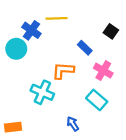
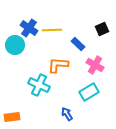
yellow line: (56, 18) -> (52, 30), moved
black square: (111, 31) -> (102, 29), turned 32
cyan rectangle: (97, 100) -> (89, 92), turned -72

